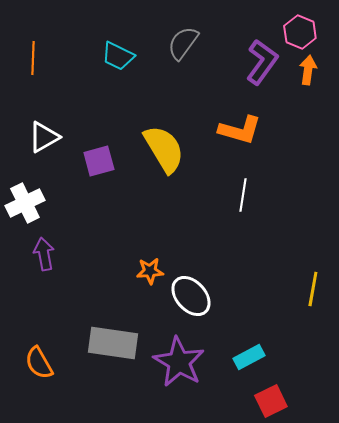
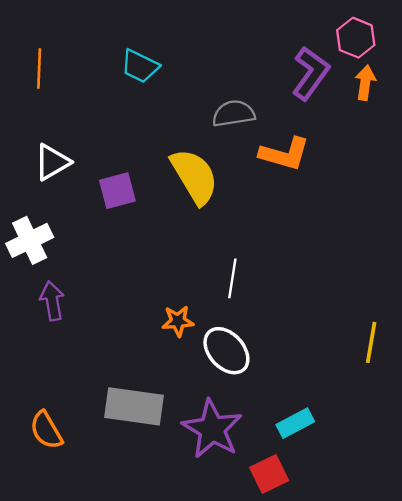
gray semicircle: (183, 43) -> (234, 114), moved, turned 45
white line: (243, 195) -> (232, 278), moved
red square: (271, 401) -> (269, 474), moved

